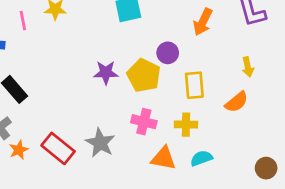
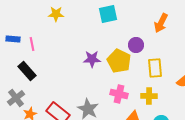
pink line: (23, 21) -> (32, 44), moved

